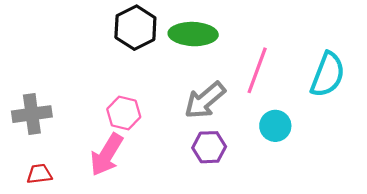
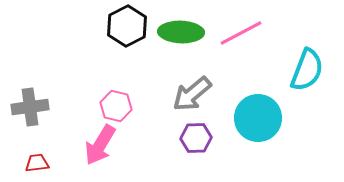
pink line: (257, 70) -> (241, 33), moved, turned 42
cyan circle: (275, 126) -> (258, 118), size x1.6

